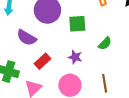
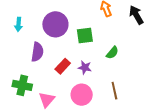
purple semicircle: (27, 38) -> (37, 52), turned -108
red rectangle: (43, 61) -> (63, 66), moved

